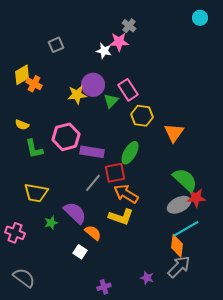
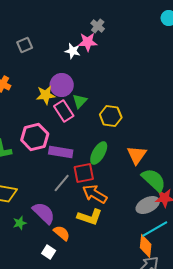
pink rectangle: (128, 90) -> (64, 111), moved
orange triangle: (174, 133) -> (137, 155), moved

